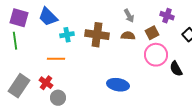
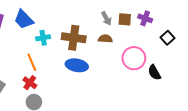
brown square: (152, 33) -> (125, 19), moved, turned 32
orange line: (56, 59) -> (32, 62), turned 66
red cross: (46, 83) -> (30, 83), moved
blue ellipse: (118, 85) -> (77, 65), moved

